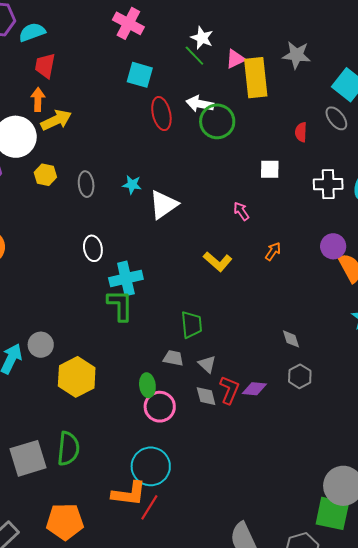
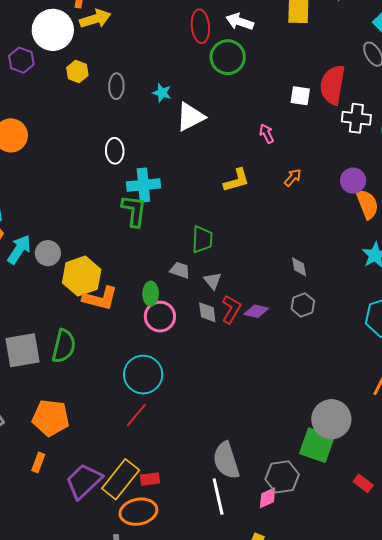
green circle: (217, 121) -> (228, 57), moved
red semicircle: (301, 132) -> (333, 85), moved, size x2.0
yellow L-shape: (218, 261) -> (236, 180), turned -64
gray circle: (41, 345) -> (48, 253), moved
orange L-shape: (129, 494) -> (100, 298), moved

